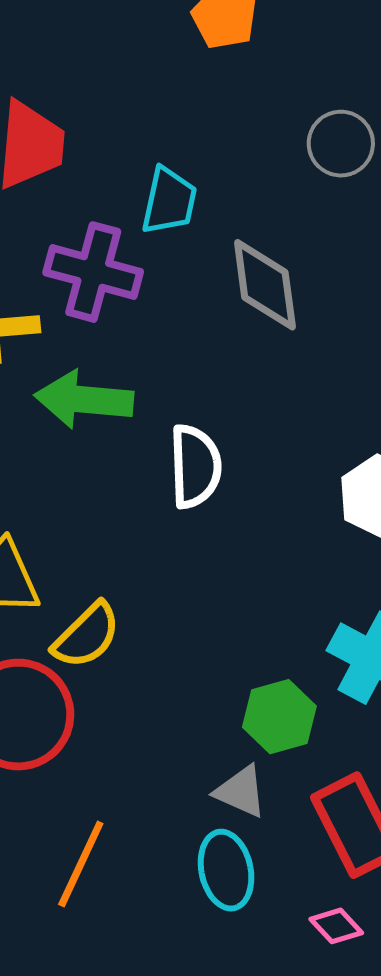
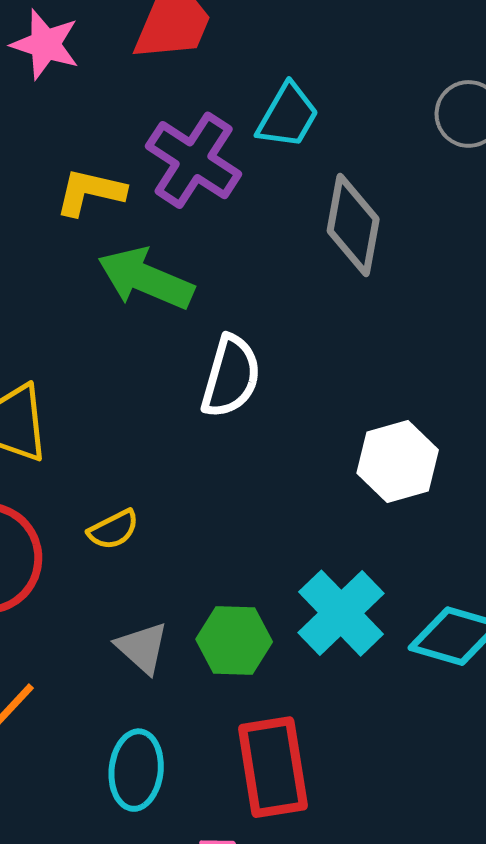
yellow semicircle: (87, 636) -> (113, 530), moved, size x0.7
gray triangle: (241, 791) -> (142, 648), moved

